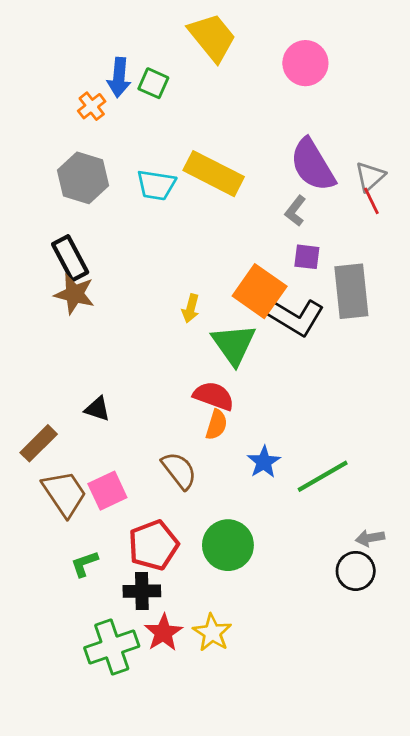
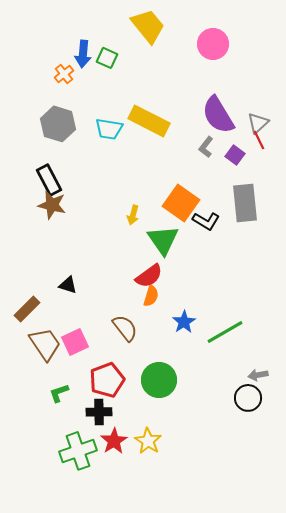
purple square: (307, 257) -> (235, 155), moved, turned 30
black L-shape: (295, 317) -> (206, 221), size x0.7
red semicircle: (214, 396) -> (149, 276), turned 124

